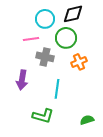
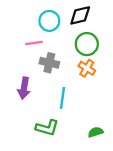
green circle: (66, 38) -> (87, 44), moved
orange cross: (79, 62) -> (87, 68), turned -35

